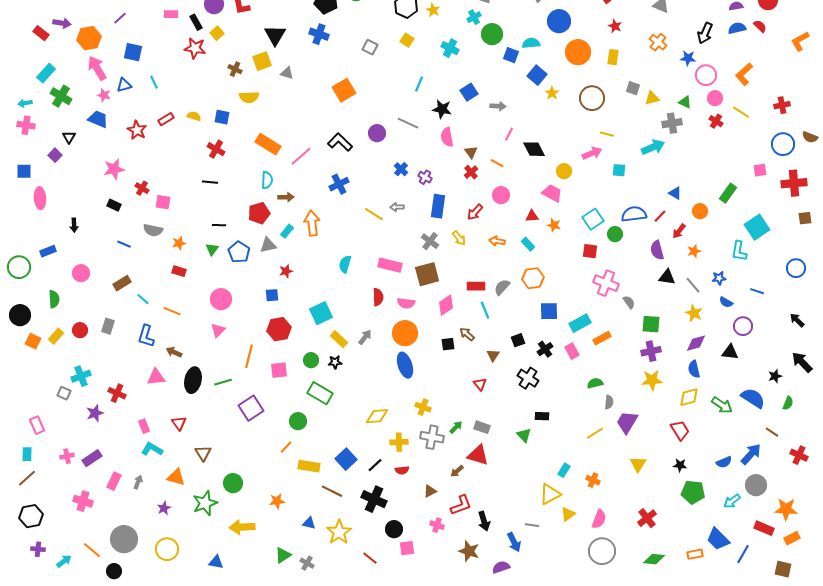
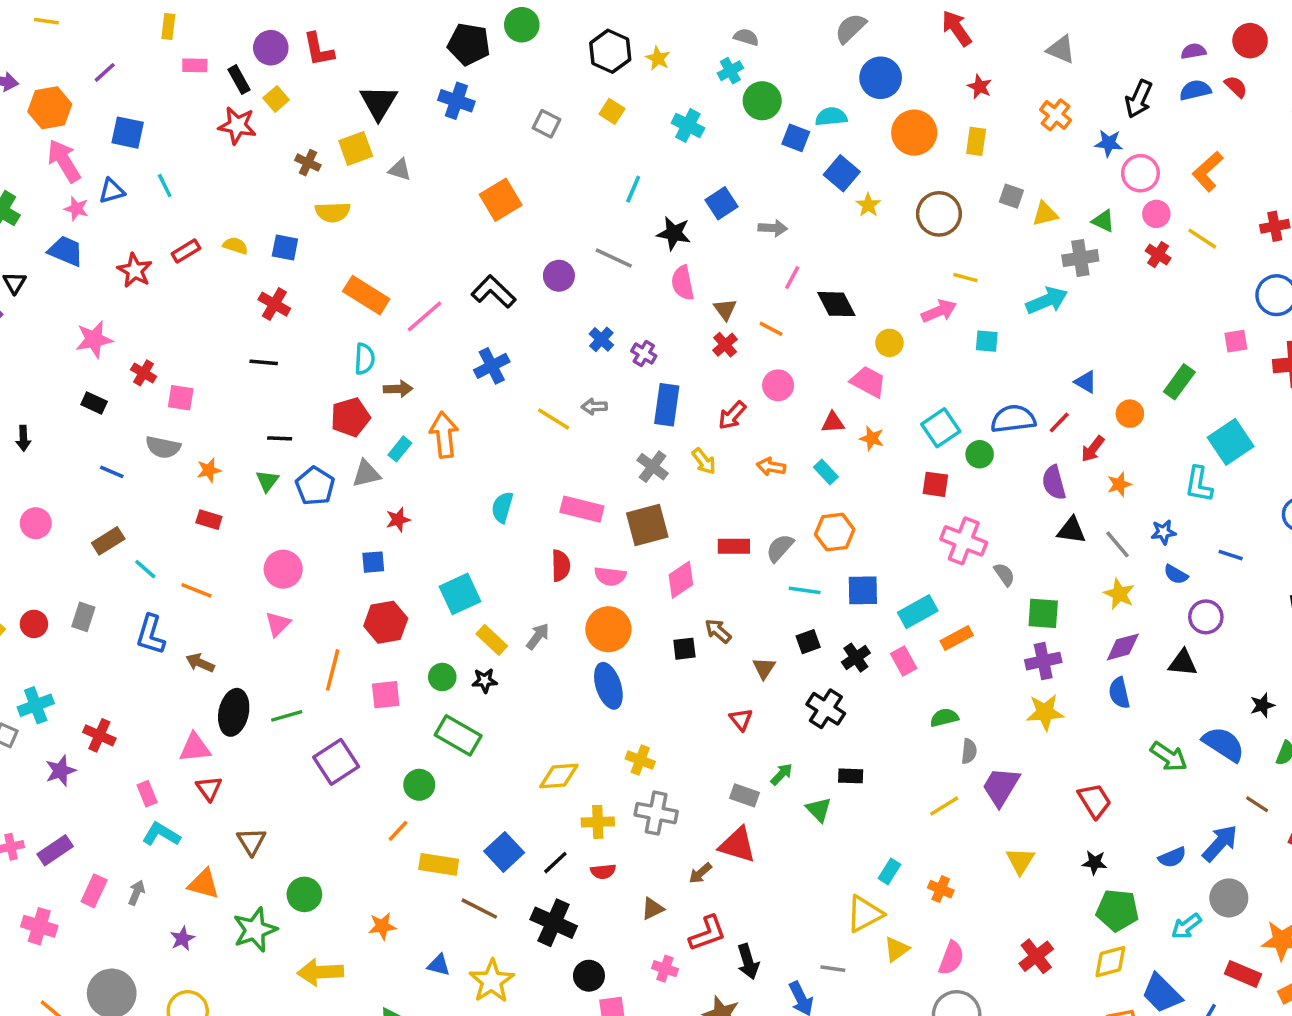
cyan line: (485, 310) -> (805, 590), moved, turned -60
pink triangle: (156, 377) -> (195, 748), moved
yellow diamond: (689, 397) -> (1110, 962), moved
green arrow: (456, 427) -> (782, 774), moved

